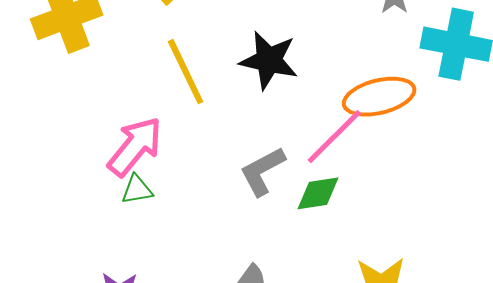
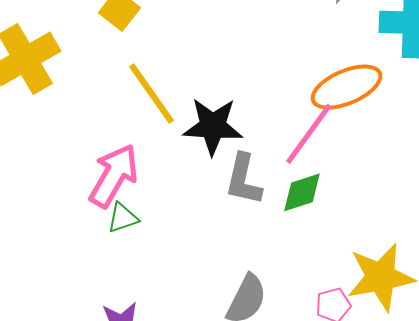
black star: (269, 60) -> (213, 126), moved
gray L-shape: (262, 171) -> (244, 179), turned -40

